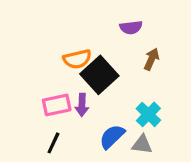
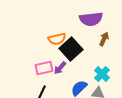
purple semicircle: (131, 27) -> (91, 19), size x1.6
purple arrow: (82, 105) -> (60, 68), turned 40

